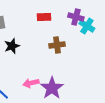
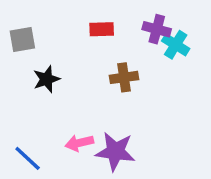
purple star: (52, 88) -> (115, 151), turned -30

